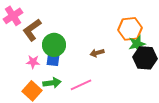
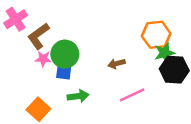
pink star: (33, 62) -> (43, 59), moved
green arrow: (52, 83) -> (78, 96), moved
pink line: (81, 85) -> (132, 95), moved

